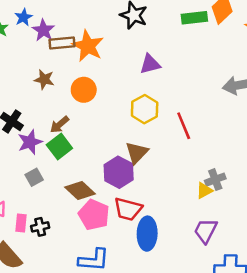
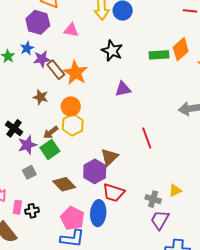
purple star: (43, 30) -> (42, 59), turned 30
brown rectangle: (62, 43) -> (56, 70), turned 54
yellow hexagon: (145, 109) -> (73, 125), moved
gray cross: (215, 180) -> (153, 199), moved, turned 35
yellow triangle: (204, 191) -> (175, 190), moved
red trapezoid: (128, 209) -> (114, 193), moved
pink pentagon: (94, 215) -> (72, 218), moved
blue ellipse: (147, 234) -> (98, 213), moved

